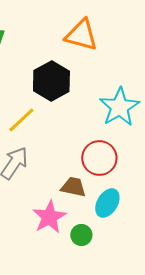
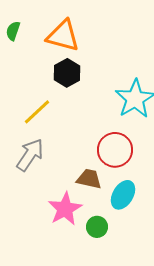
orange triangle: (81, 35) -> (63, 36), moved
black hexagon: (51, 81) -> (67, 73), size x0.7

